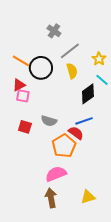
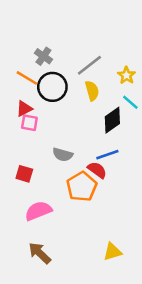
gray cross: (54, 31) -> (43, 56), moved
red square: (25, 127) -> (24, 174), moved
pink semicircle: (56, 174) -> (38, 211), moved
brown arrow: (51, 198) -> (40, 253), moved, turned -36

